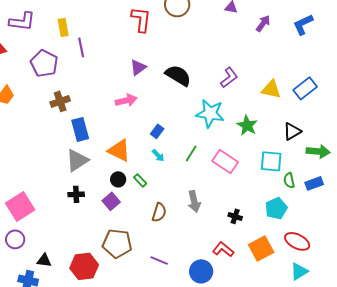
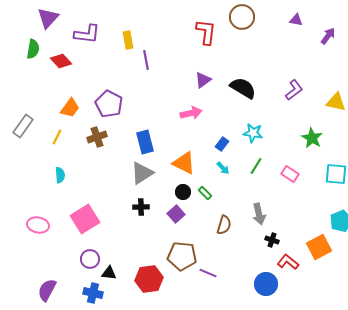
purple pentagon: (44, 63) -> (109, 104), moved
brown cross: (60, 101) -> (97, 137), moved
cyan star: (210, 113) -> (253, 133), moved, size x0.7
pink rectangle: (225, 161) -> (290, 174), size x0.7
black cross: (235, 216) -> (272, 240), moved
purple circle: (15, 239) -> (90, 259), moved
orange square: (261, 248) -> (319, 247), moved
purple line: (159, 260) -> (208, 273), moved

